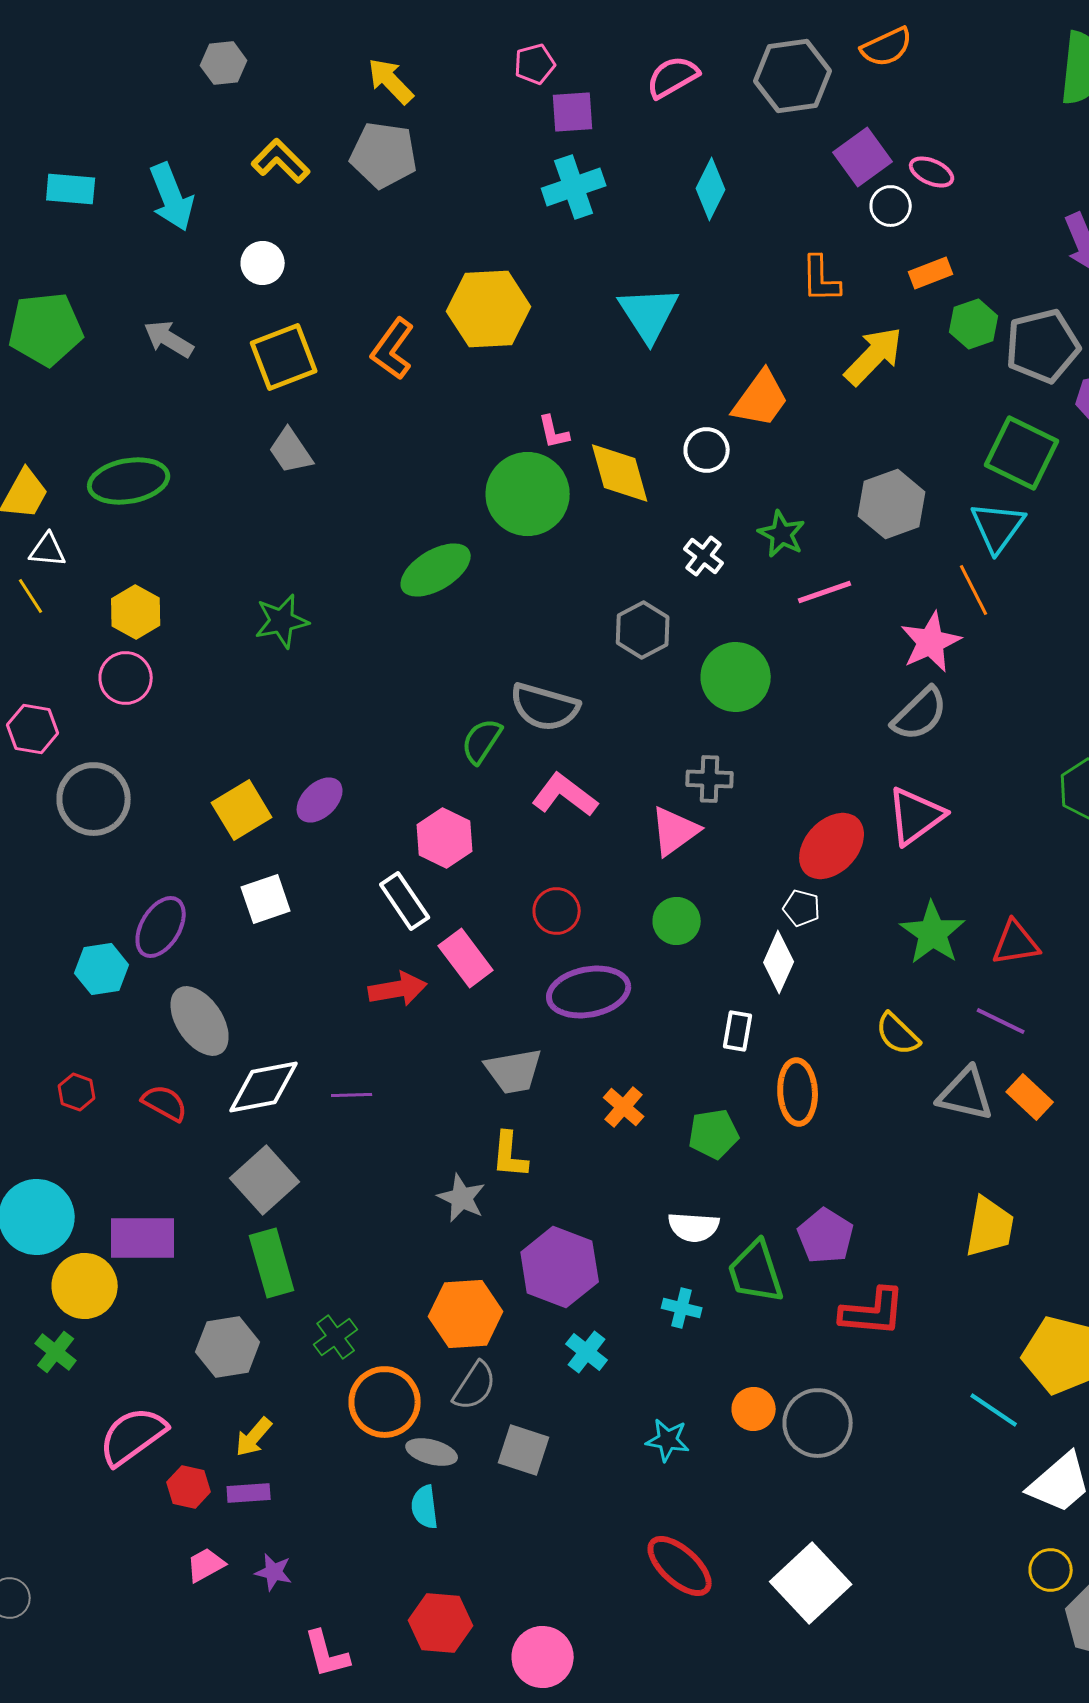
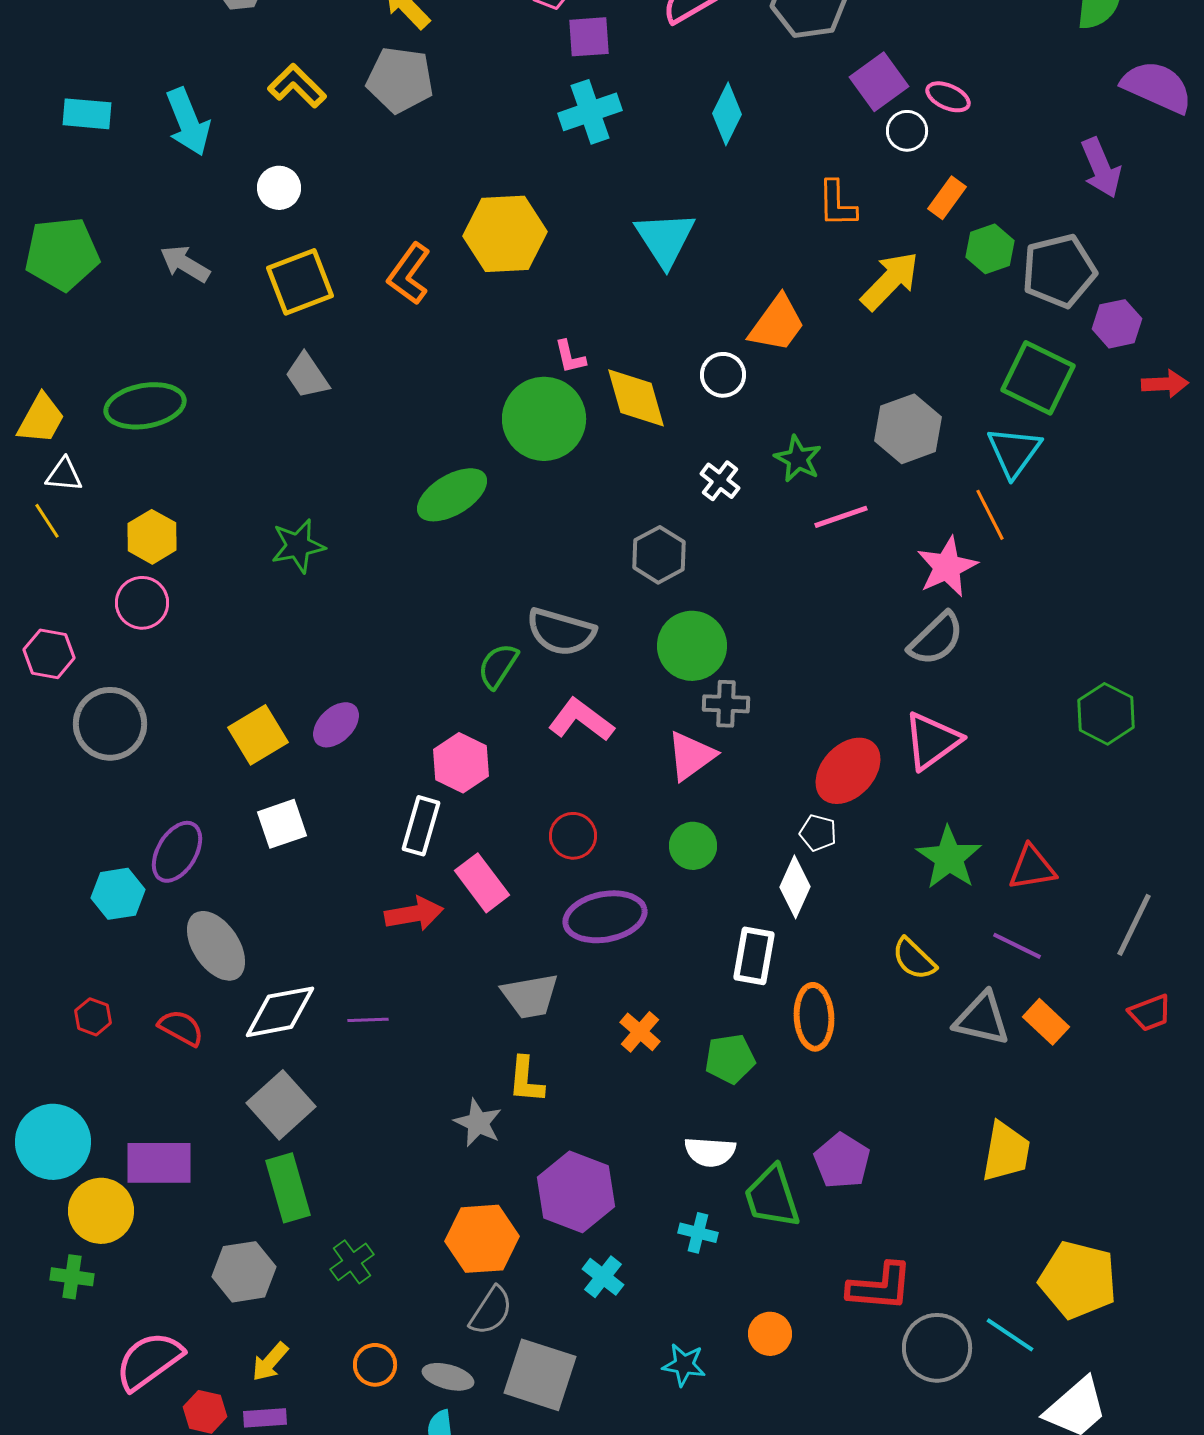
orange rectangle: (931, 273) -> (947, 198), turned -33
green circle: (736, 677) -> (692, 646), moved
white rectangle: (405, 901) -> (421, 826), turned 50
white rectangle: (738, 1031) -> (754, 956), size x1.4
red L-shape: (873, 1312) -> (880, 1287), moved
green cross: (56, 1352) -> (72, 1277), turned -30
orange circle: (385, 1402) -> (375, 1365), moved, size x0.6
gray circle: (818, 1423) -> (937, 1348), moved
gray square: (524, 1450) -> (540, 1375), size x1.4

